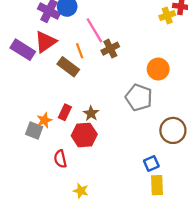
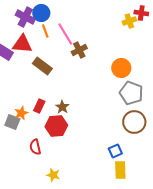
red triangle: (46, 42) -> (22, 44), turned 40
orange line: (80, 51) -> (45, 31), moved
gray pentagon: (139, 97) -> (131, 93), moved

